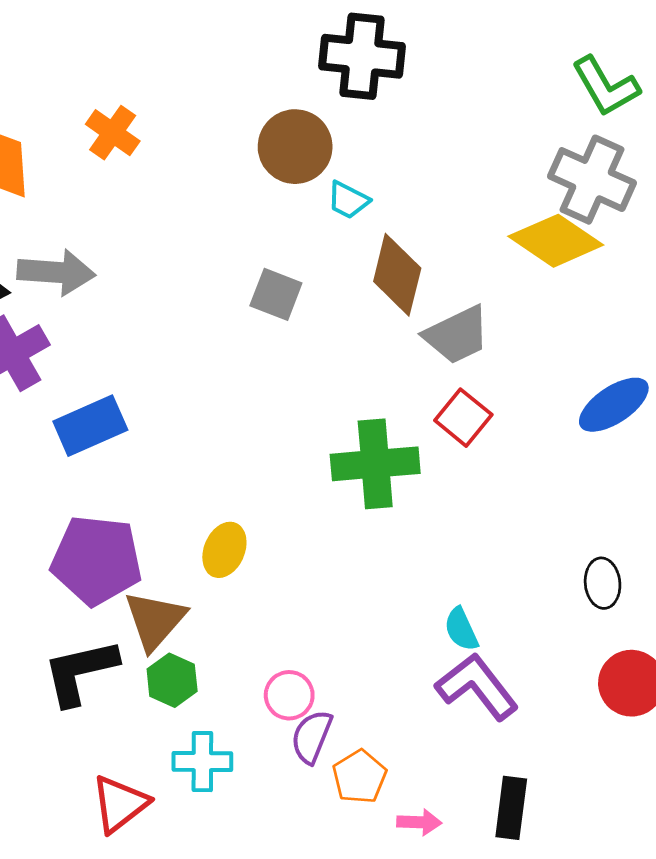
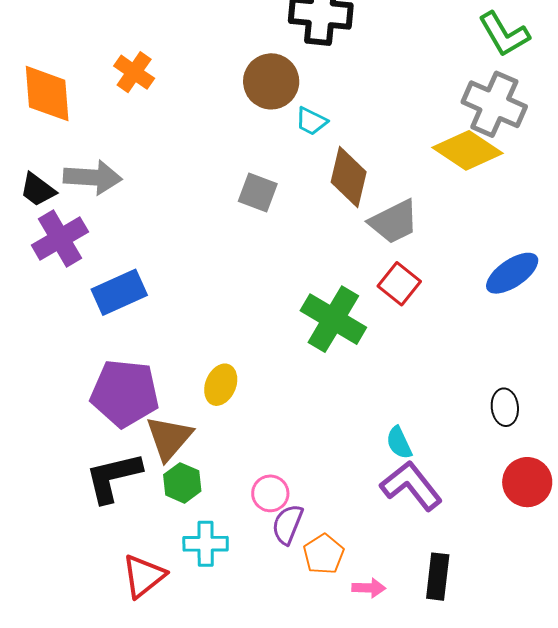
green cross: (375, 464) -> (333, 319), turned 36

